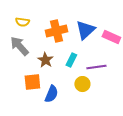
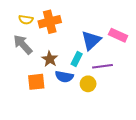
blue triangle: (85, 30) -> (91, 40), moved
orange cross: (56, 31) -> (50, 22), moved
blue semicircle: (51, 94) -> (64, 77), moved, turned 78

